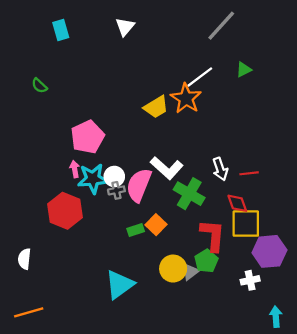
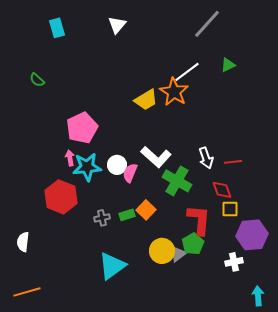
white circle: (114, 177) -> (117, 165), moved
pink semicircle: (139, 185) -> (130, 173), size x0.6
gray cross: (116, 190) -> (102, 218), moved
yellow square: (246, 224) -> (230, 209), size x0.6

